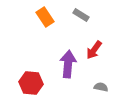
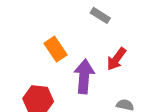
orange rectangle: (45, 17) -> (56, 49), moved

